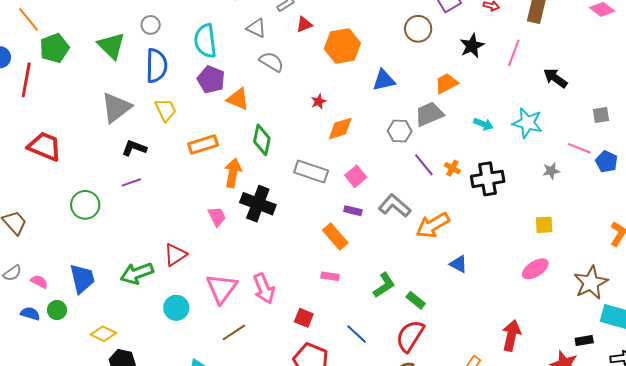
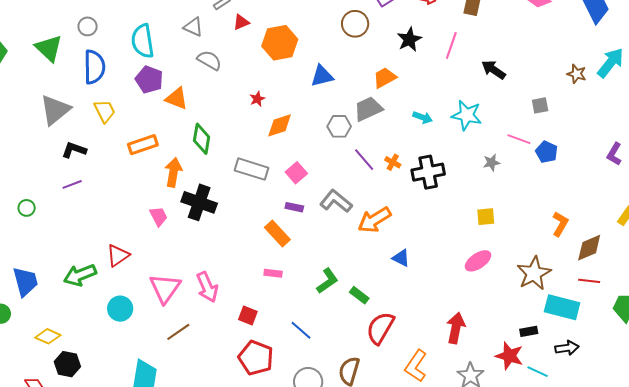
green circle: (85, 205) -> (27, 208), size x0.6
red semicircle: (410, 336) -> (380, 328), moved

